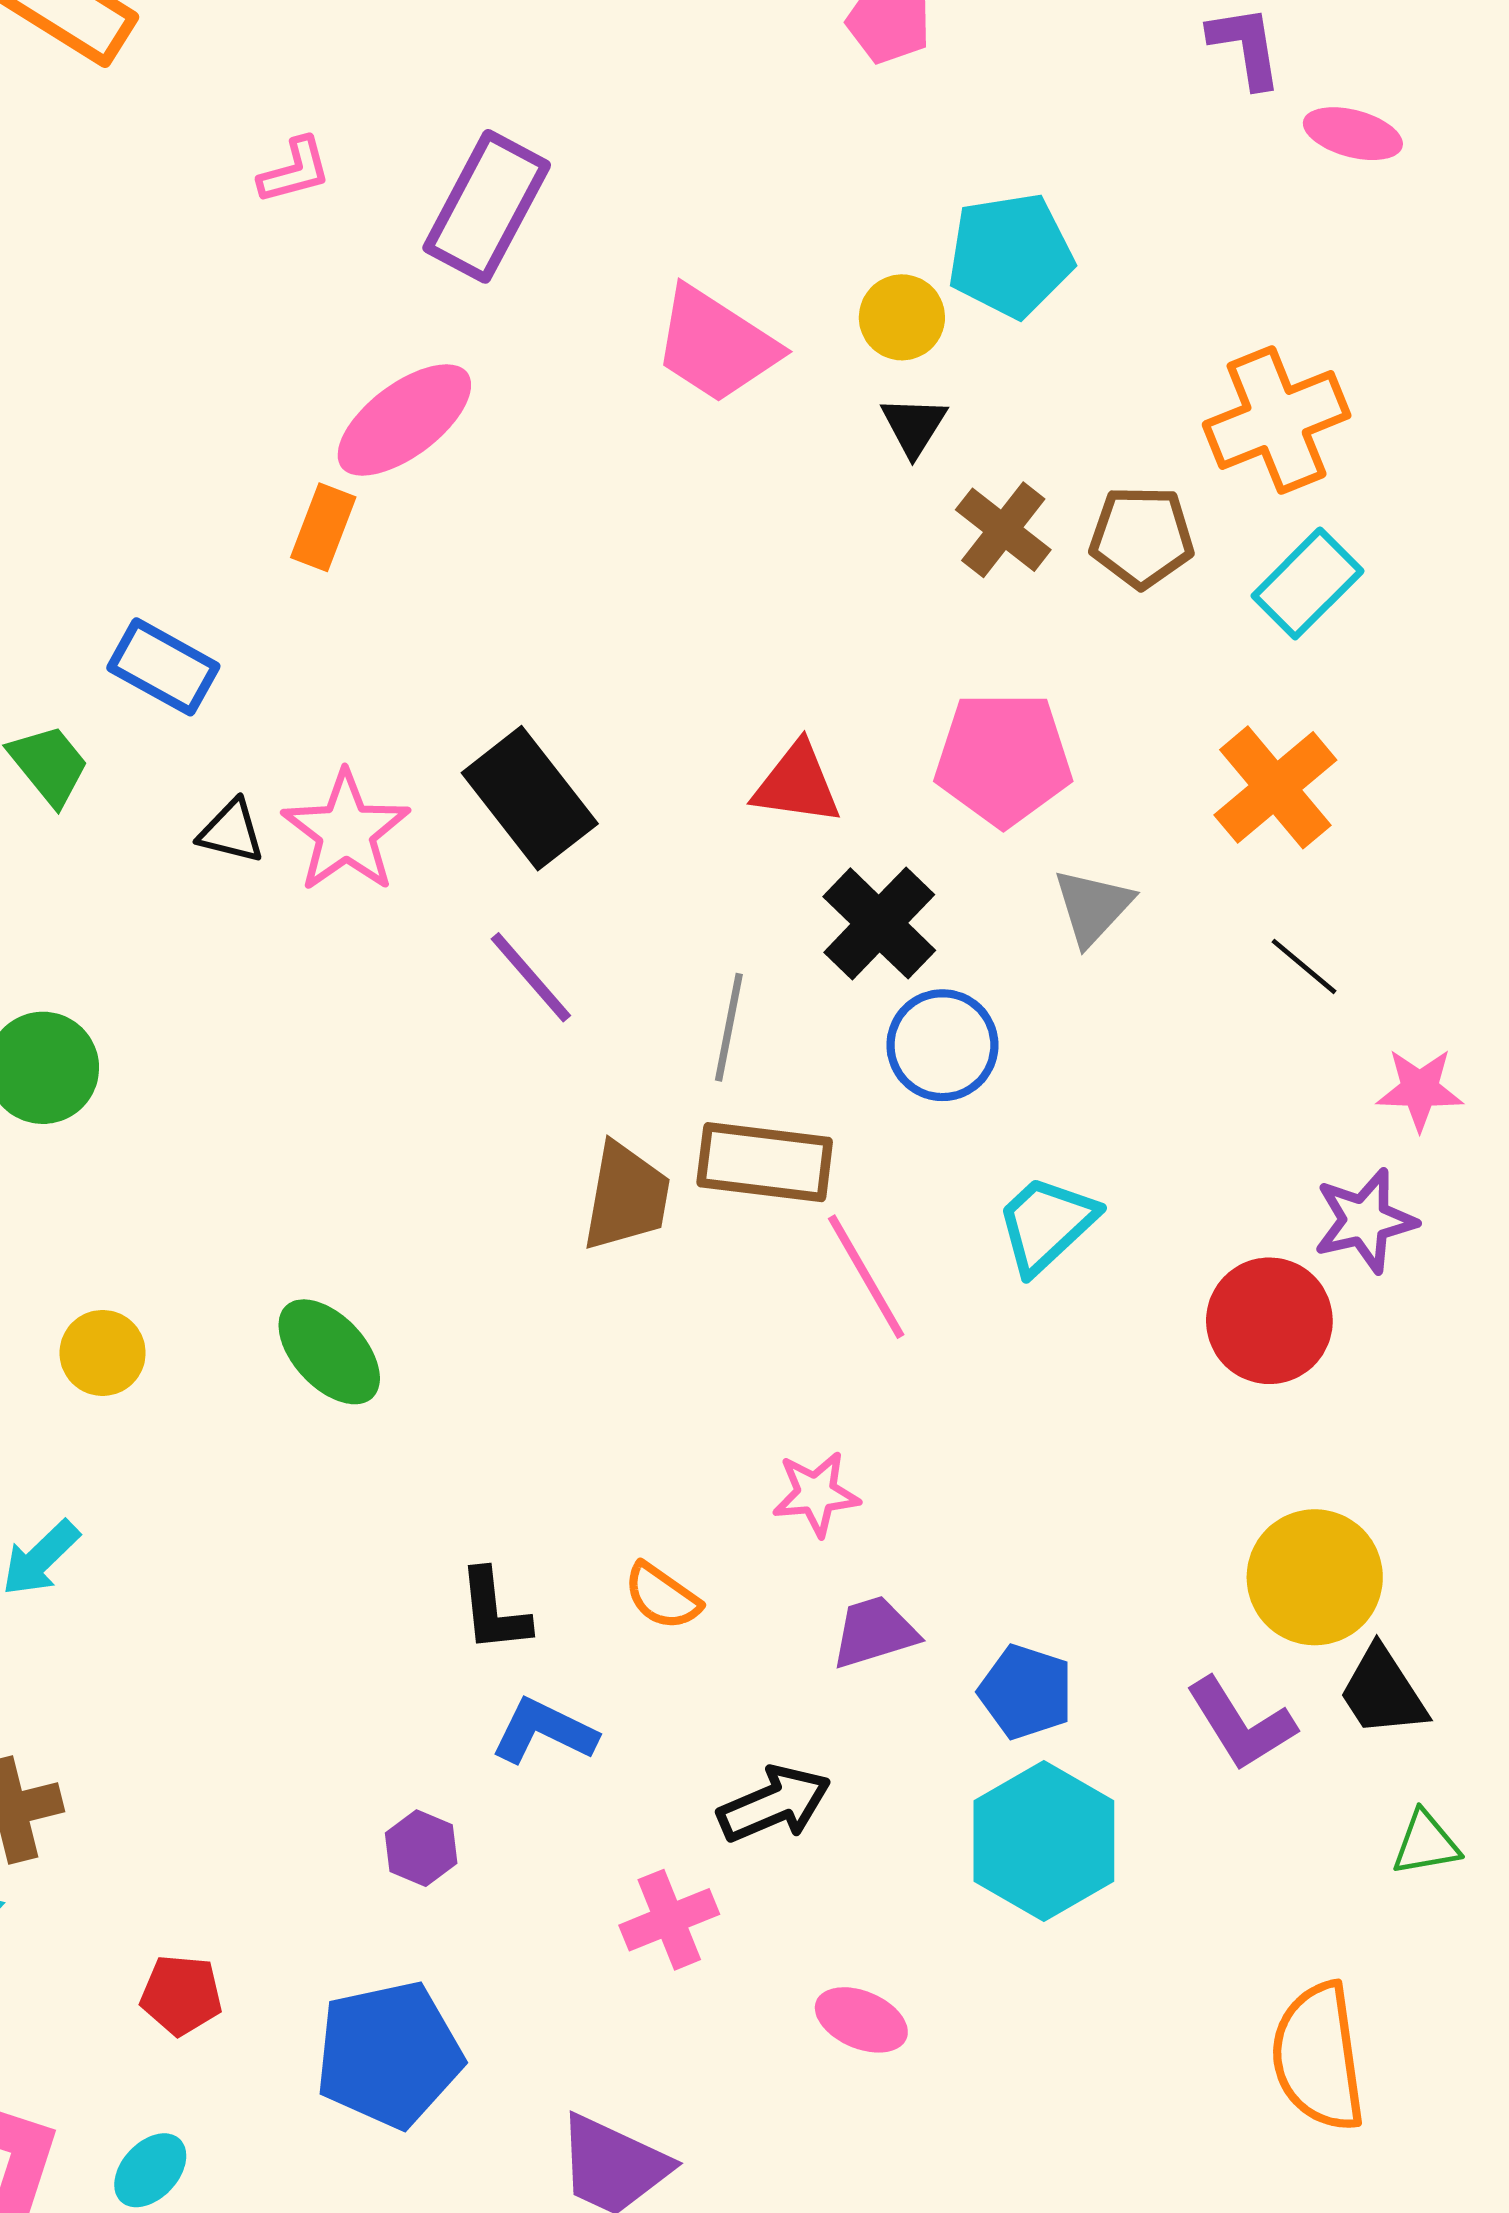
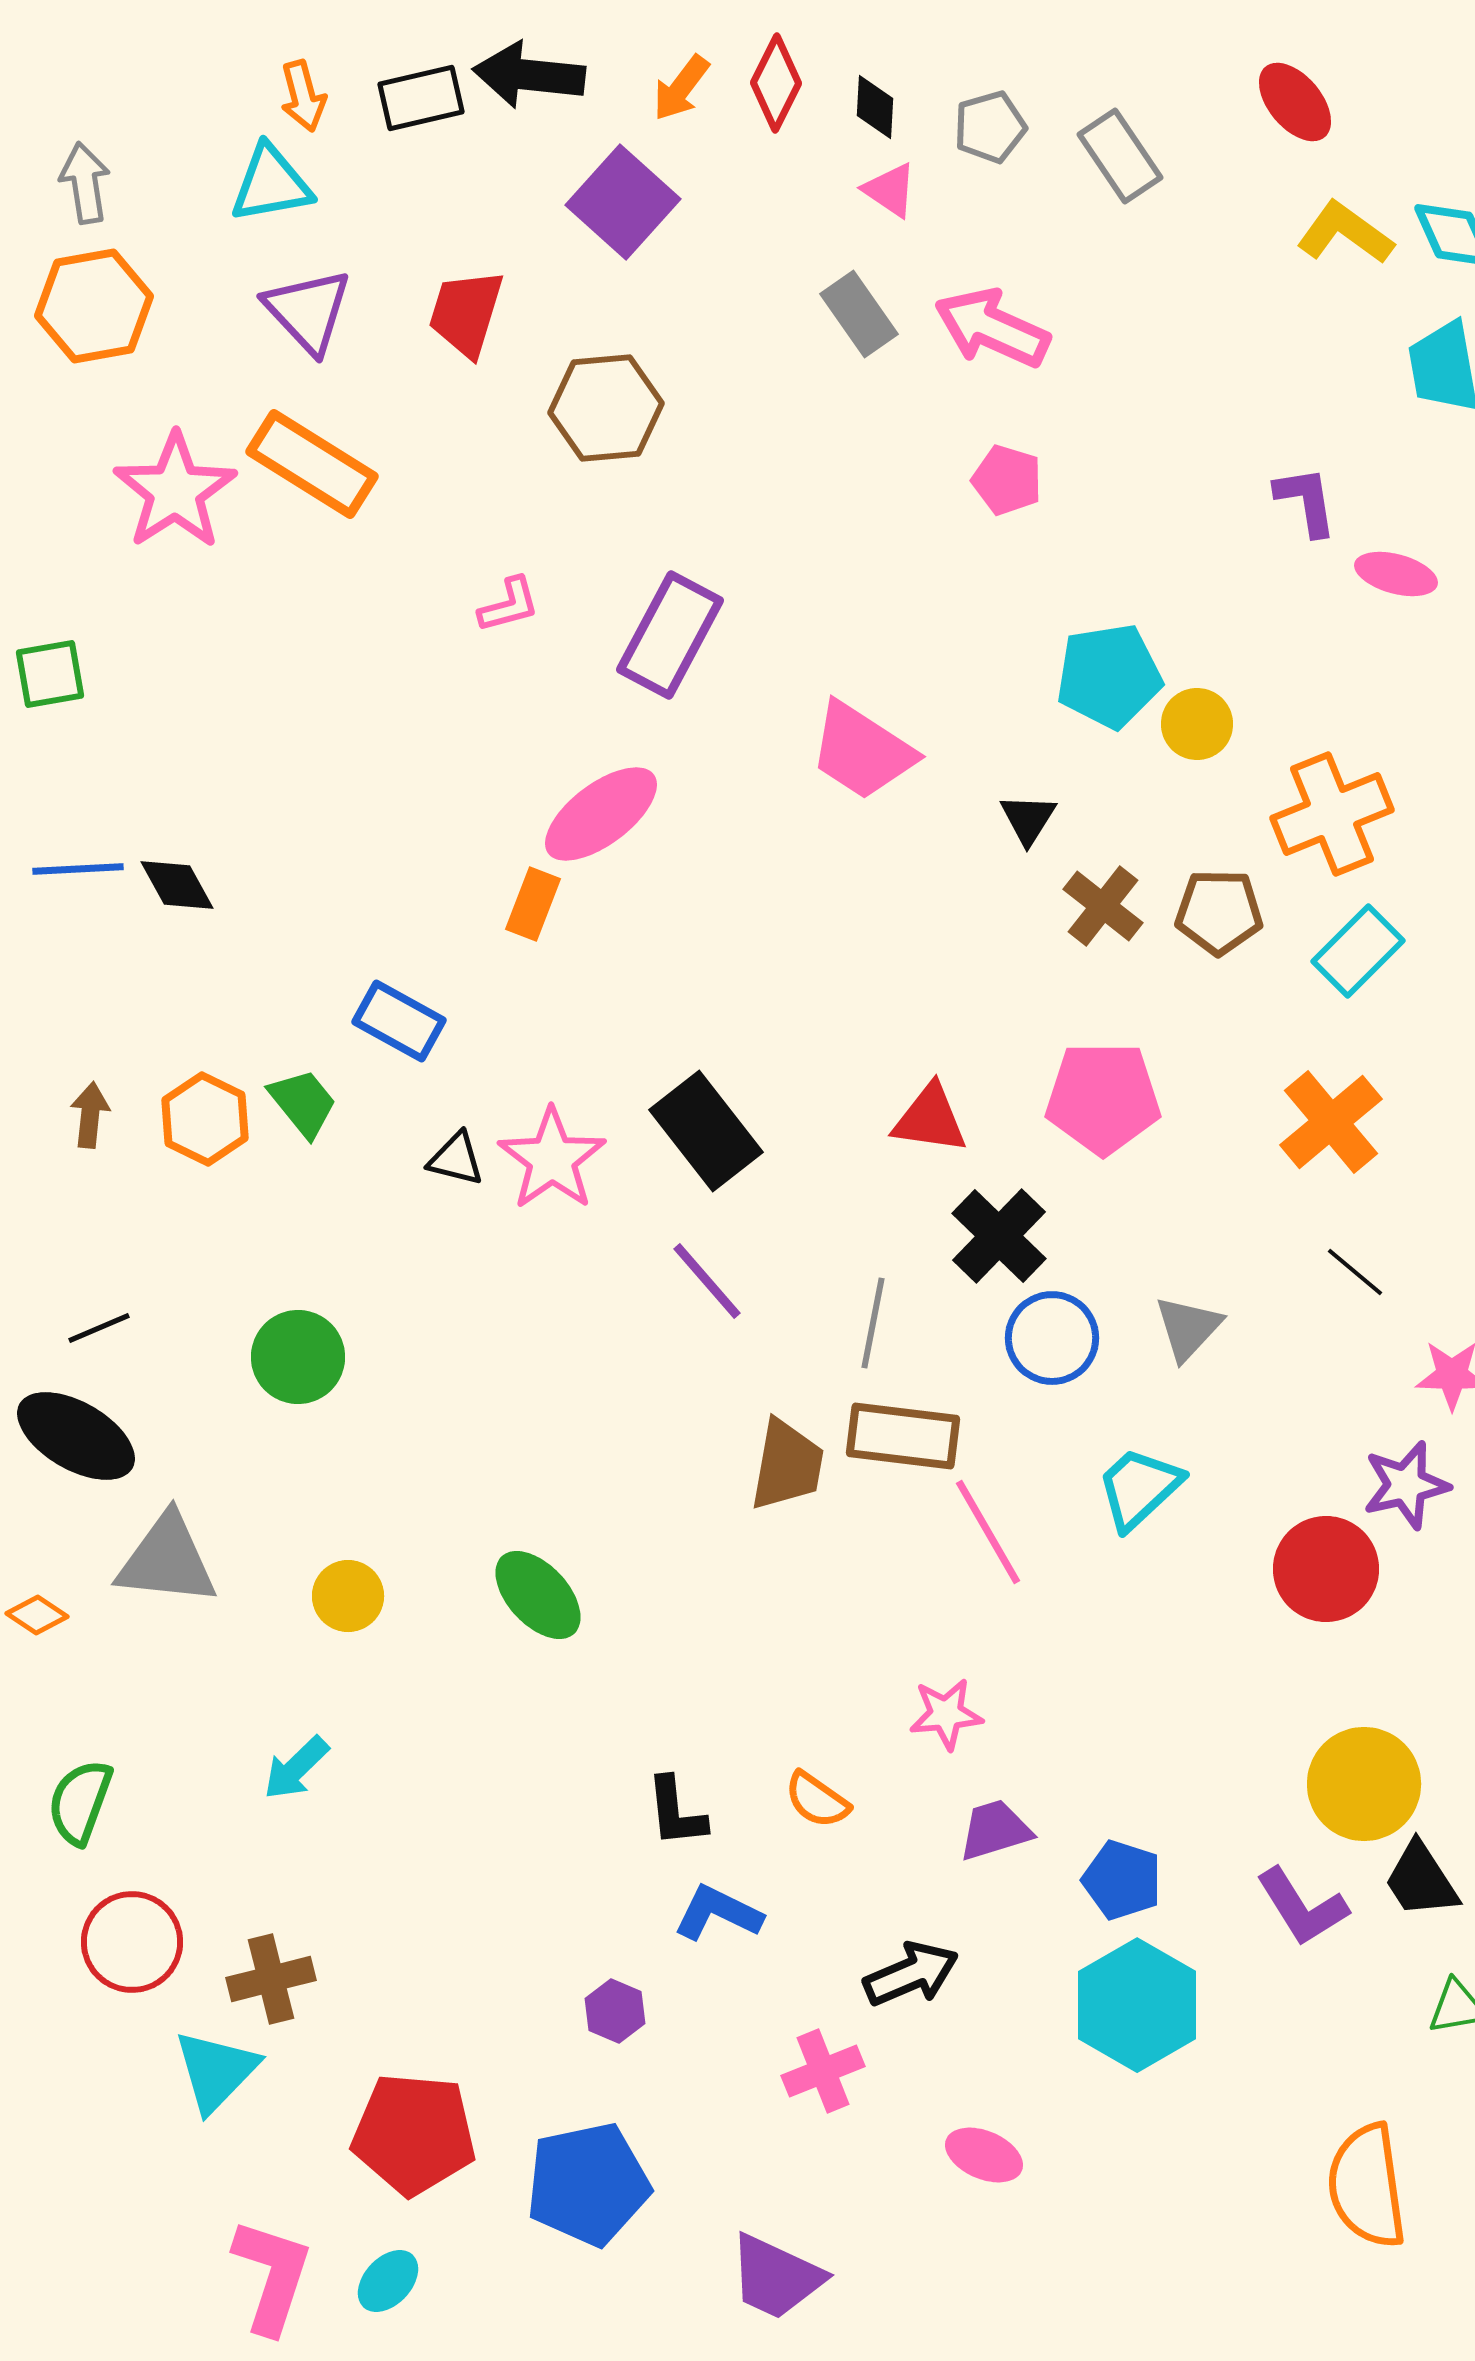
yellow circle: (902, 317) -> (1197, 724), moved
gray triangle: (1093, 907) -> (1188, 1328), moved
red pentagon: (181, 1995) -> (414, 2134), size x1.8

